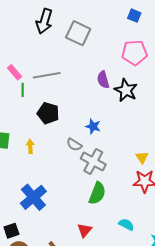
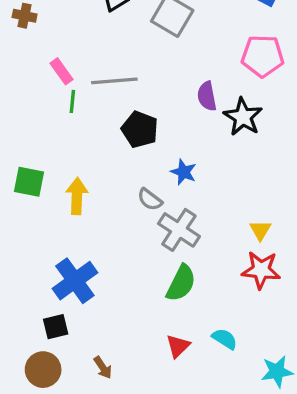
black pentagon: (48, 113) -> (140, 130), moved
yellow arrow: (30, 146) -> (77, 196), size x1.5
red triangle: (85, 230) -> (178, 346), moved
black square: (11, 231) -> (56, 327), moved

